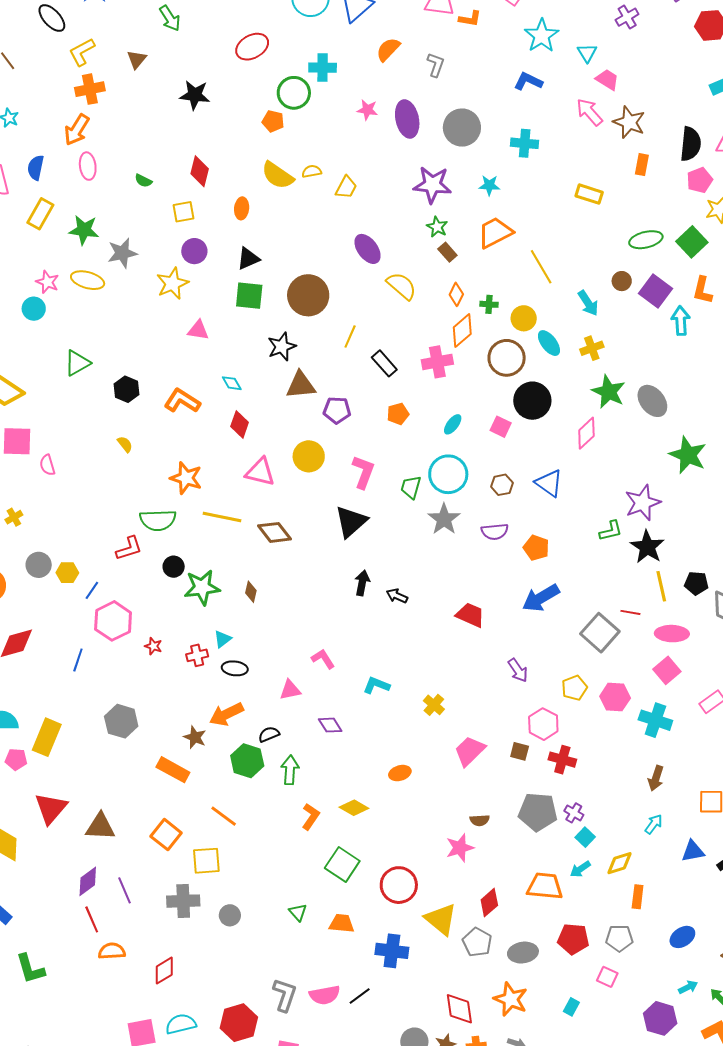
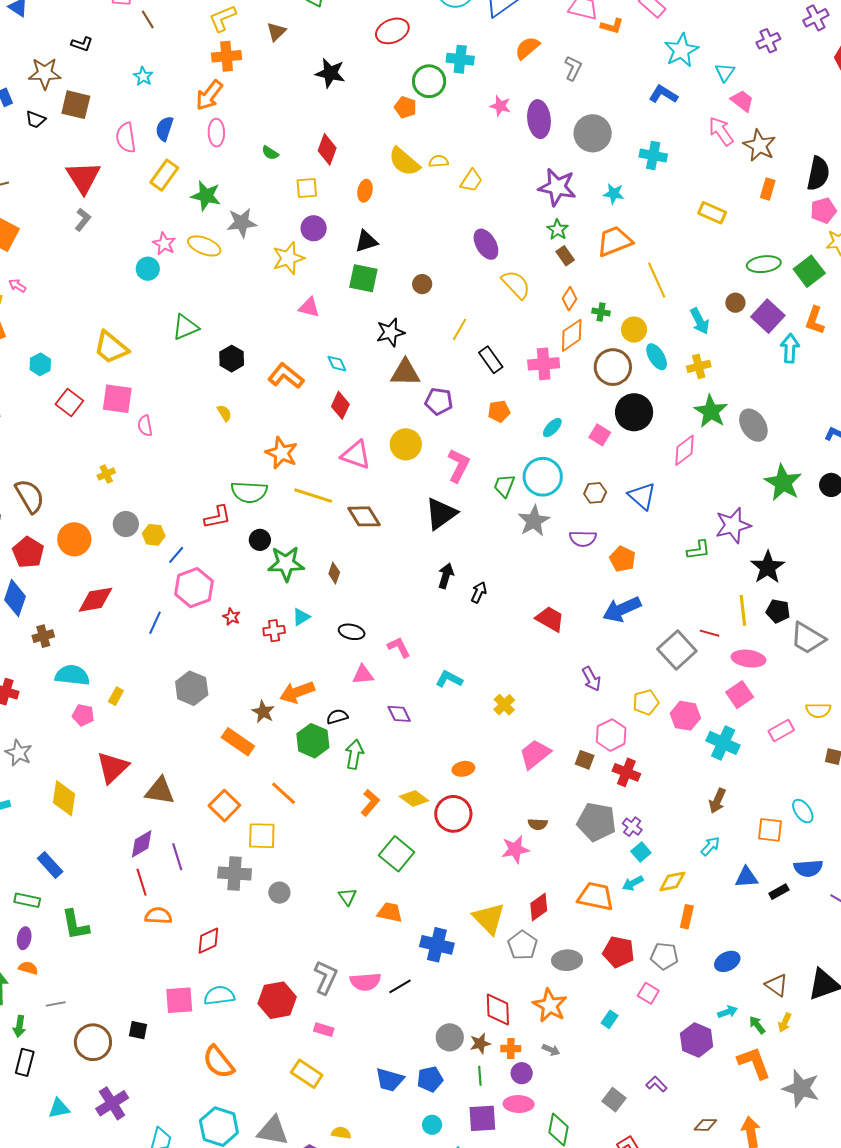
brown circle: (308, 295) -> (422, 284), size x0.5
black star: (647, 547) -> (768, 567), moved
black arrow: (397, 596) -> (479, 592), turned 85
black ellipse: (235, 668) -> (352, 632), moved
yellow rectangle: (47, 737) -> (116, 696), size x0.5
red circle: (399, 885) -> (453, 814), moved

